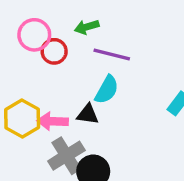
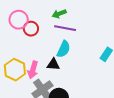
green arrow: (87, 27) -> (59, 14), moved
pink arrow: (53, 121) -> (33, 70), turned -72

